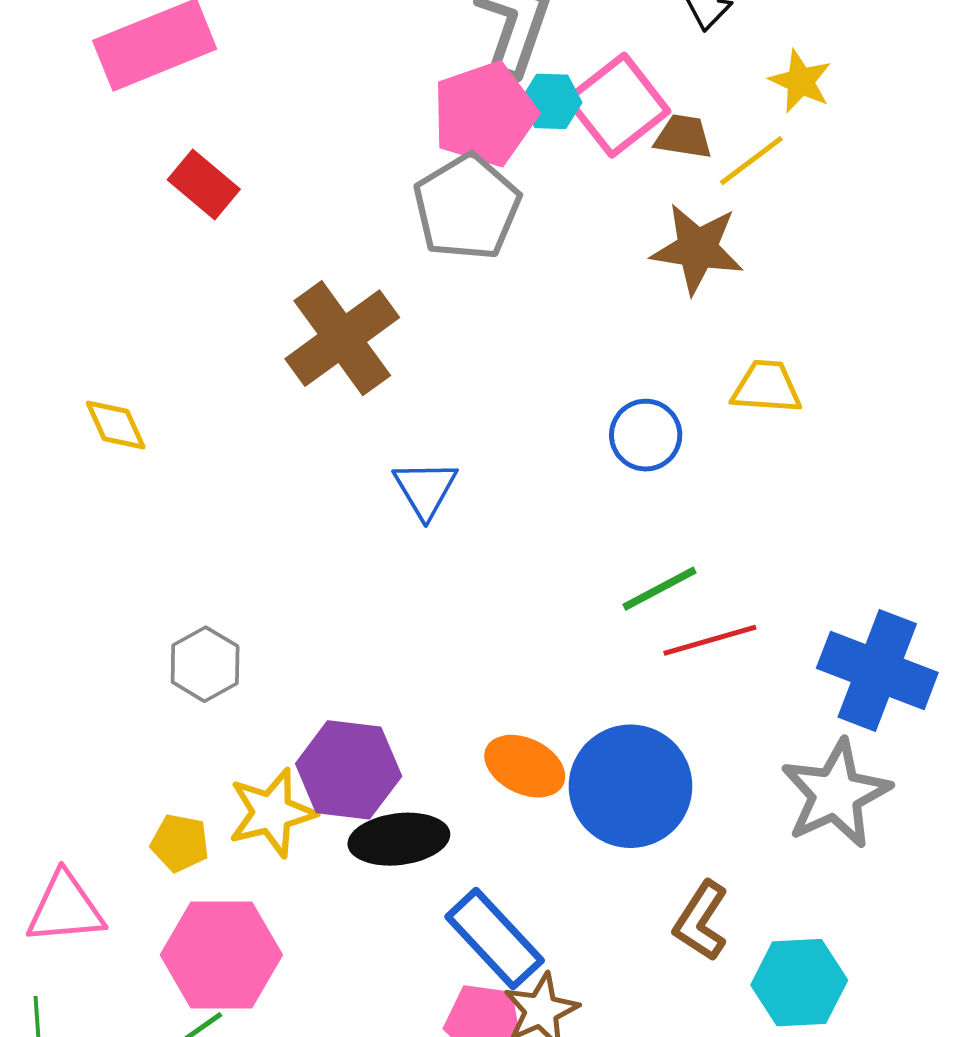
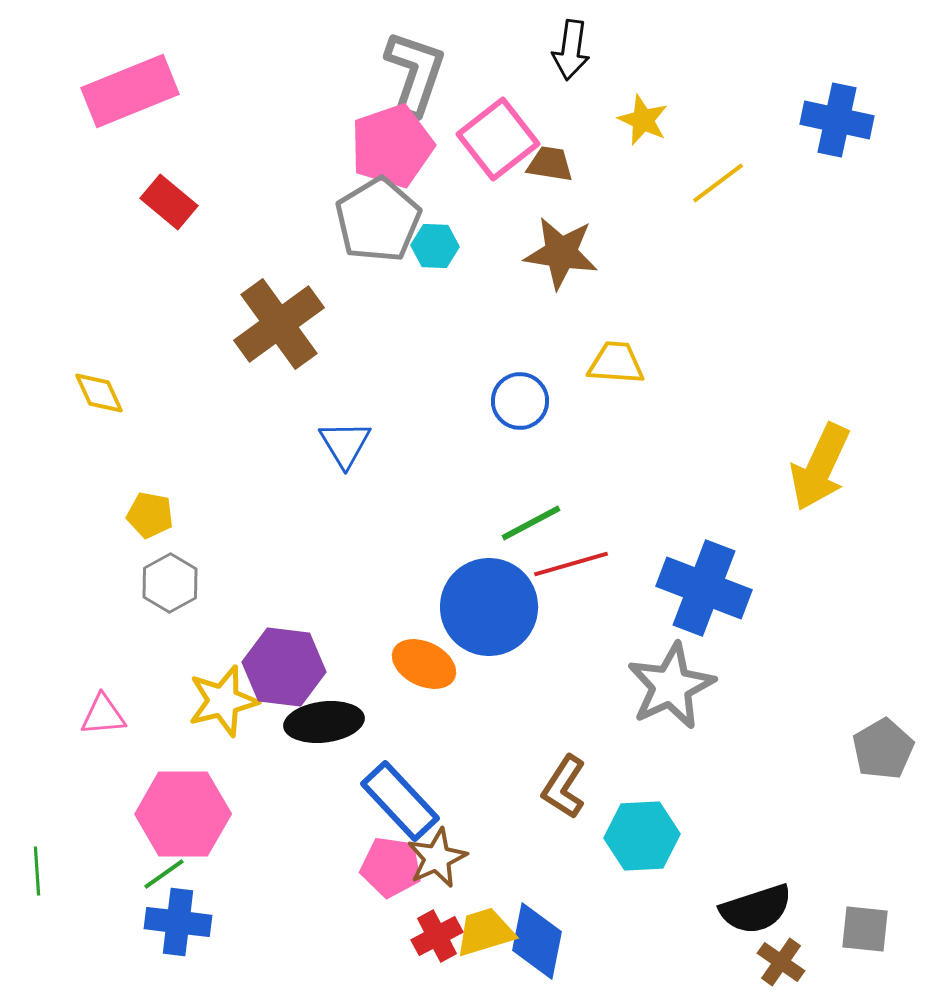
cyan hexagon: (551, 101) -> (435, 246), moved
yellow line: (751, 161) -> (718, 183), moved
blue circle: (631, 786) -> (489, 607), moved
yellow pentagon: (180, 843) -> (150, 515), moved
pink triangle: (65, 908) -> (103, 715), moved, size x0.7

